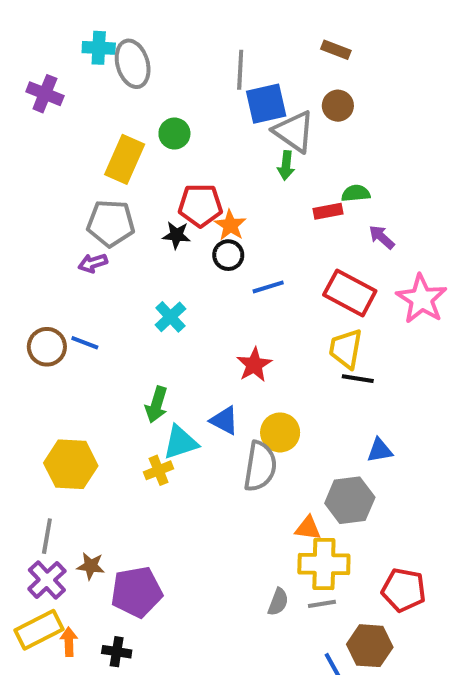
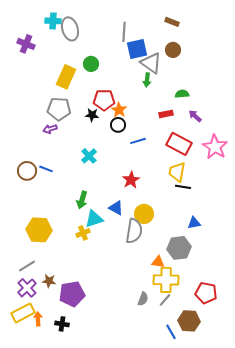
red rectangle: (328, 211) -> (166, 114), moved
gray line: (47, 536) -> (27, 266), turned 48
gray line: (322, 604) -> (165, 300), turned -40

